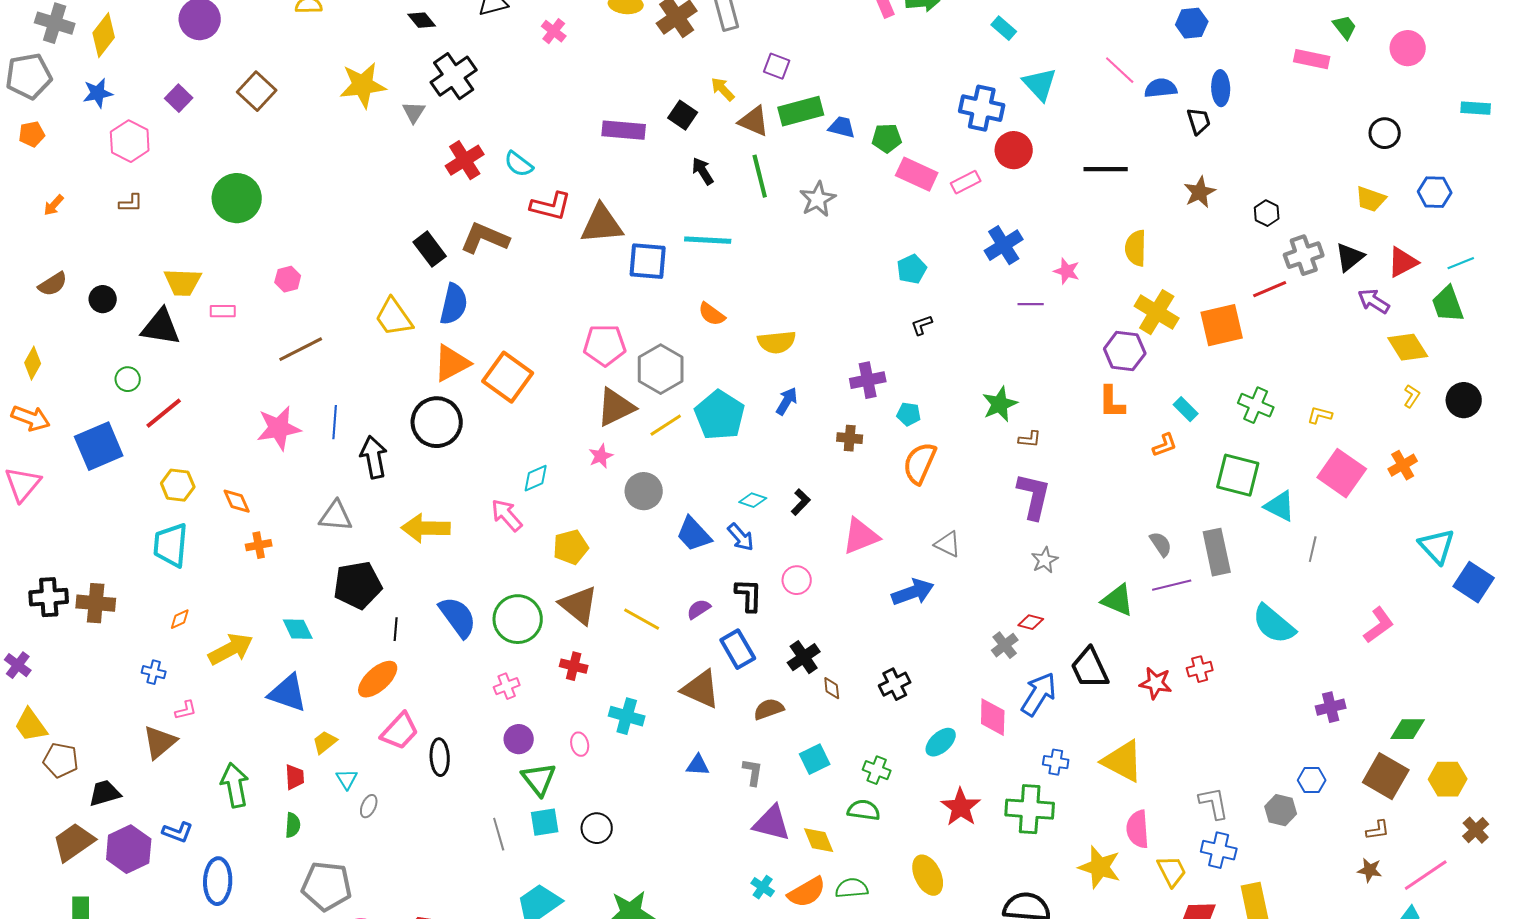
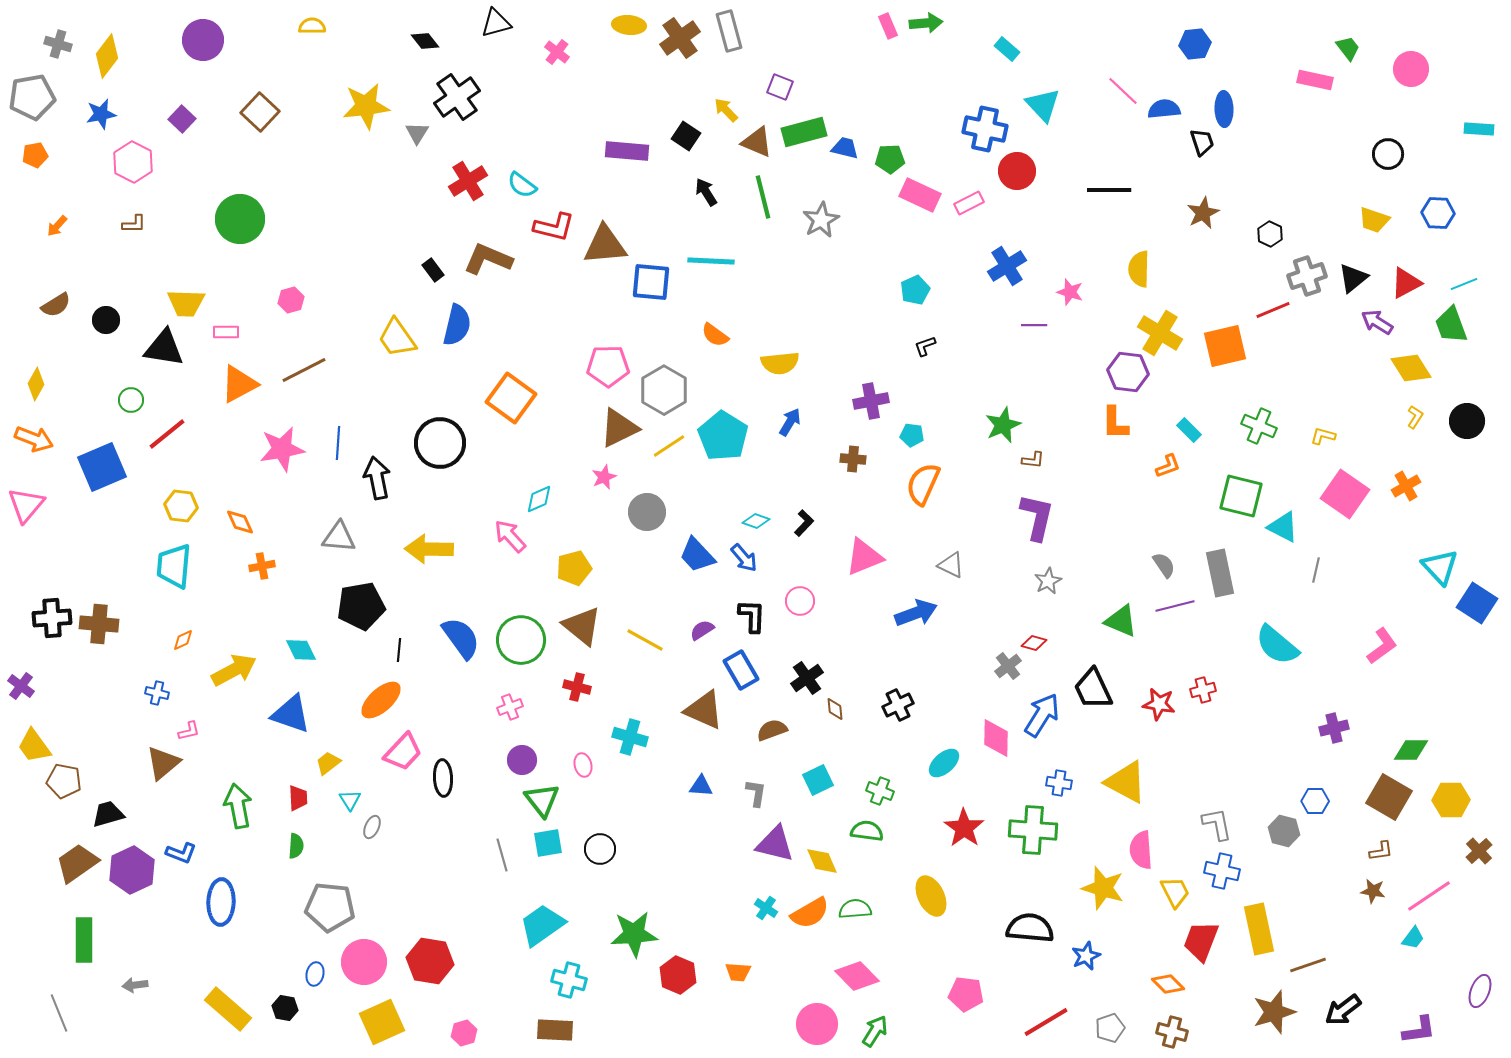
gray cross: (55, 23) -> (58, 44), size x0.7
black rectangle: (430, 249) -> (433, 270), size x0.7
orange triangle: (452, 363) -> (239, 384), moved

